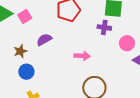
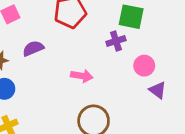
purple cross: (104, 27) -> (116, 41), turned -32

